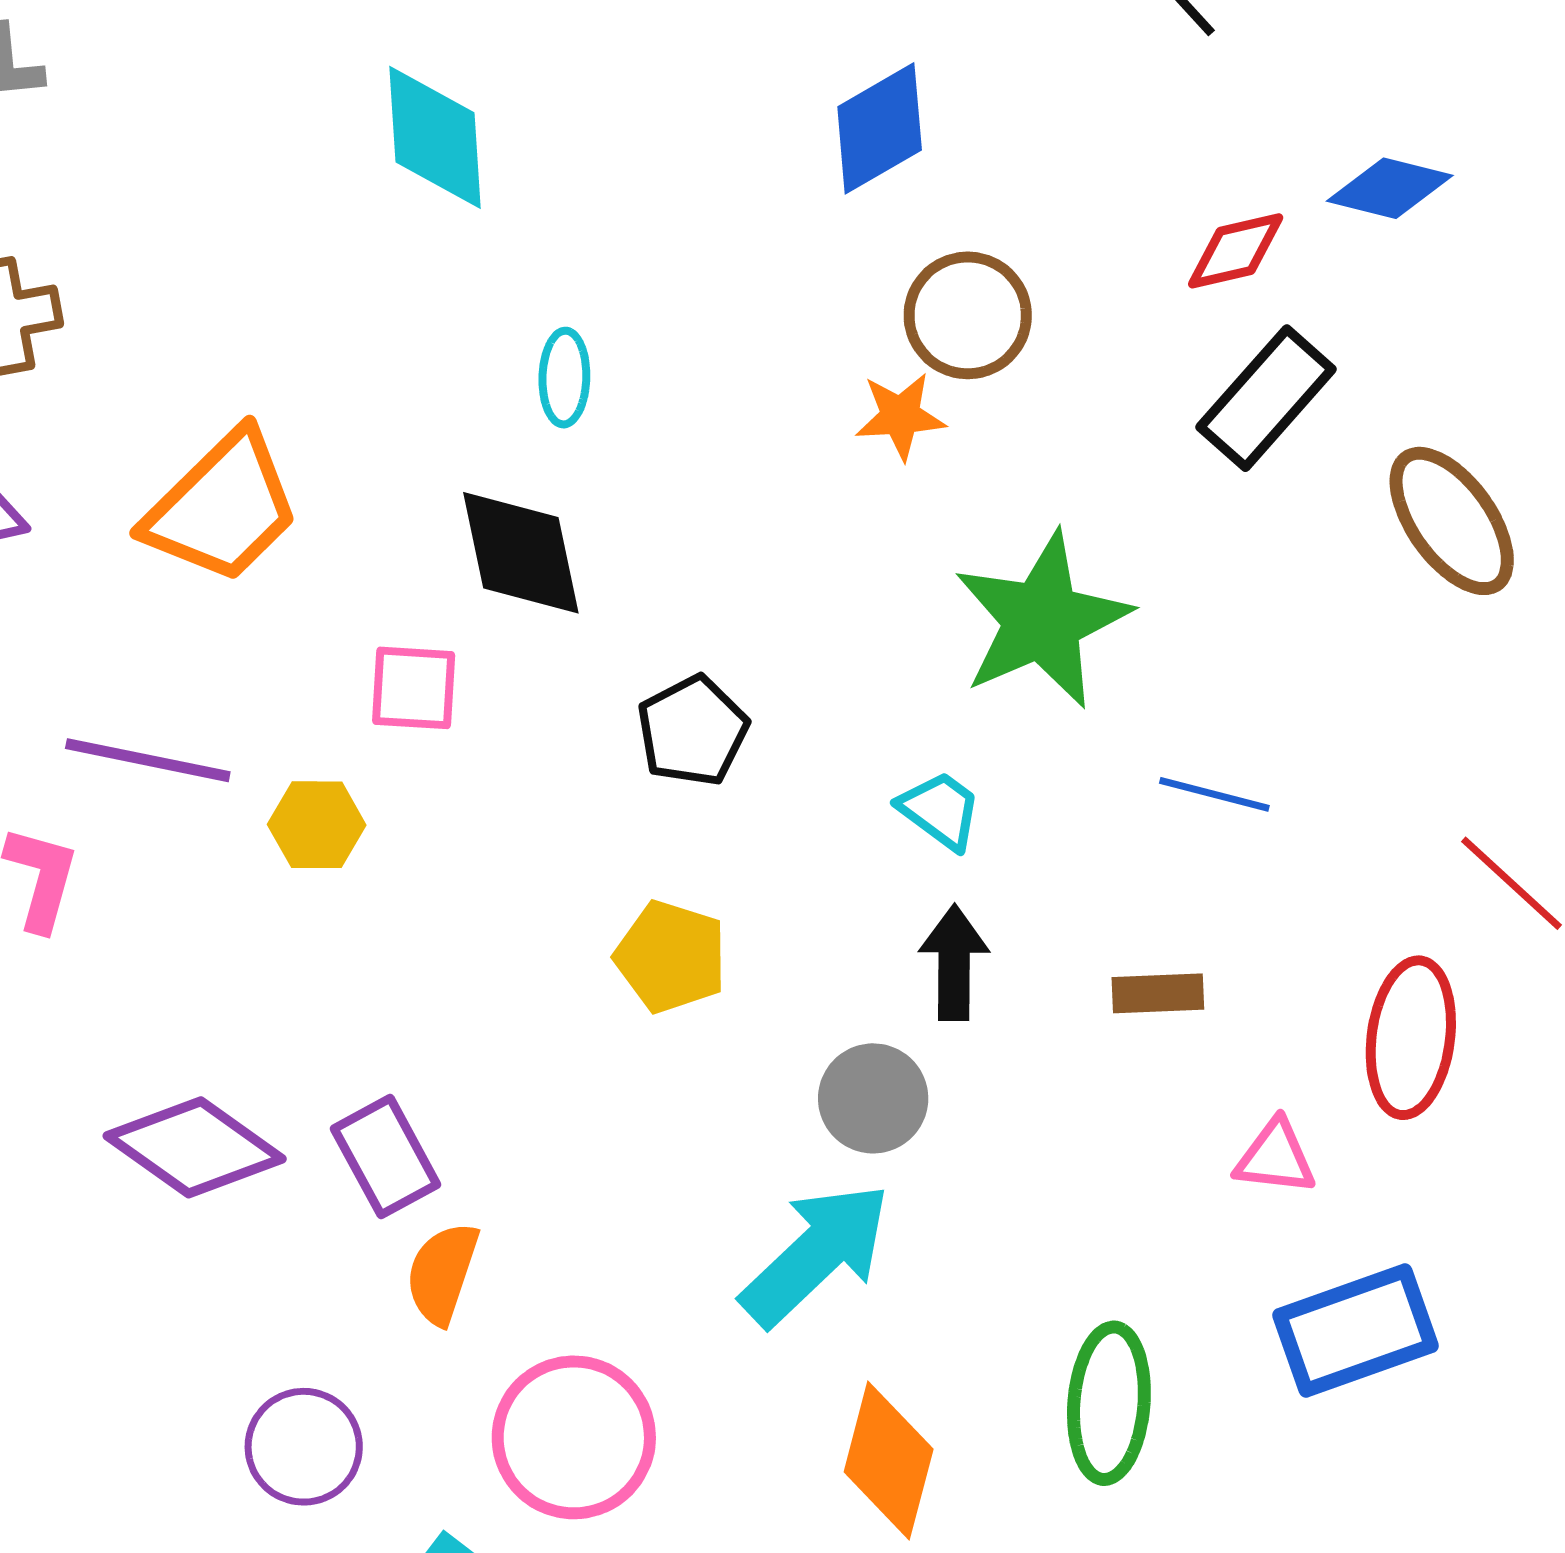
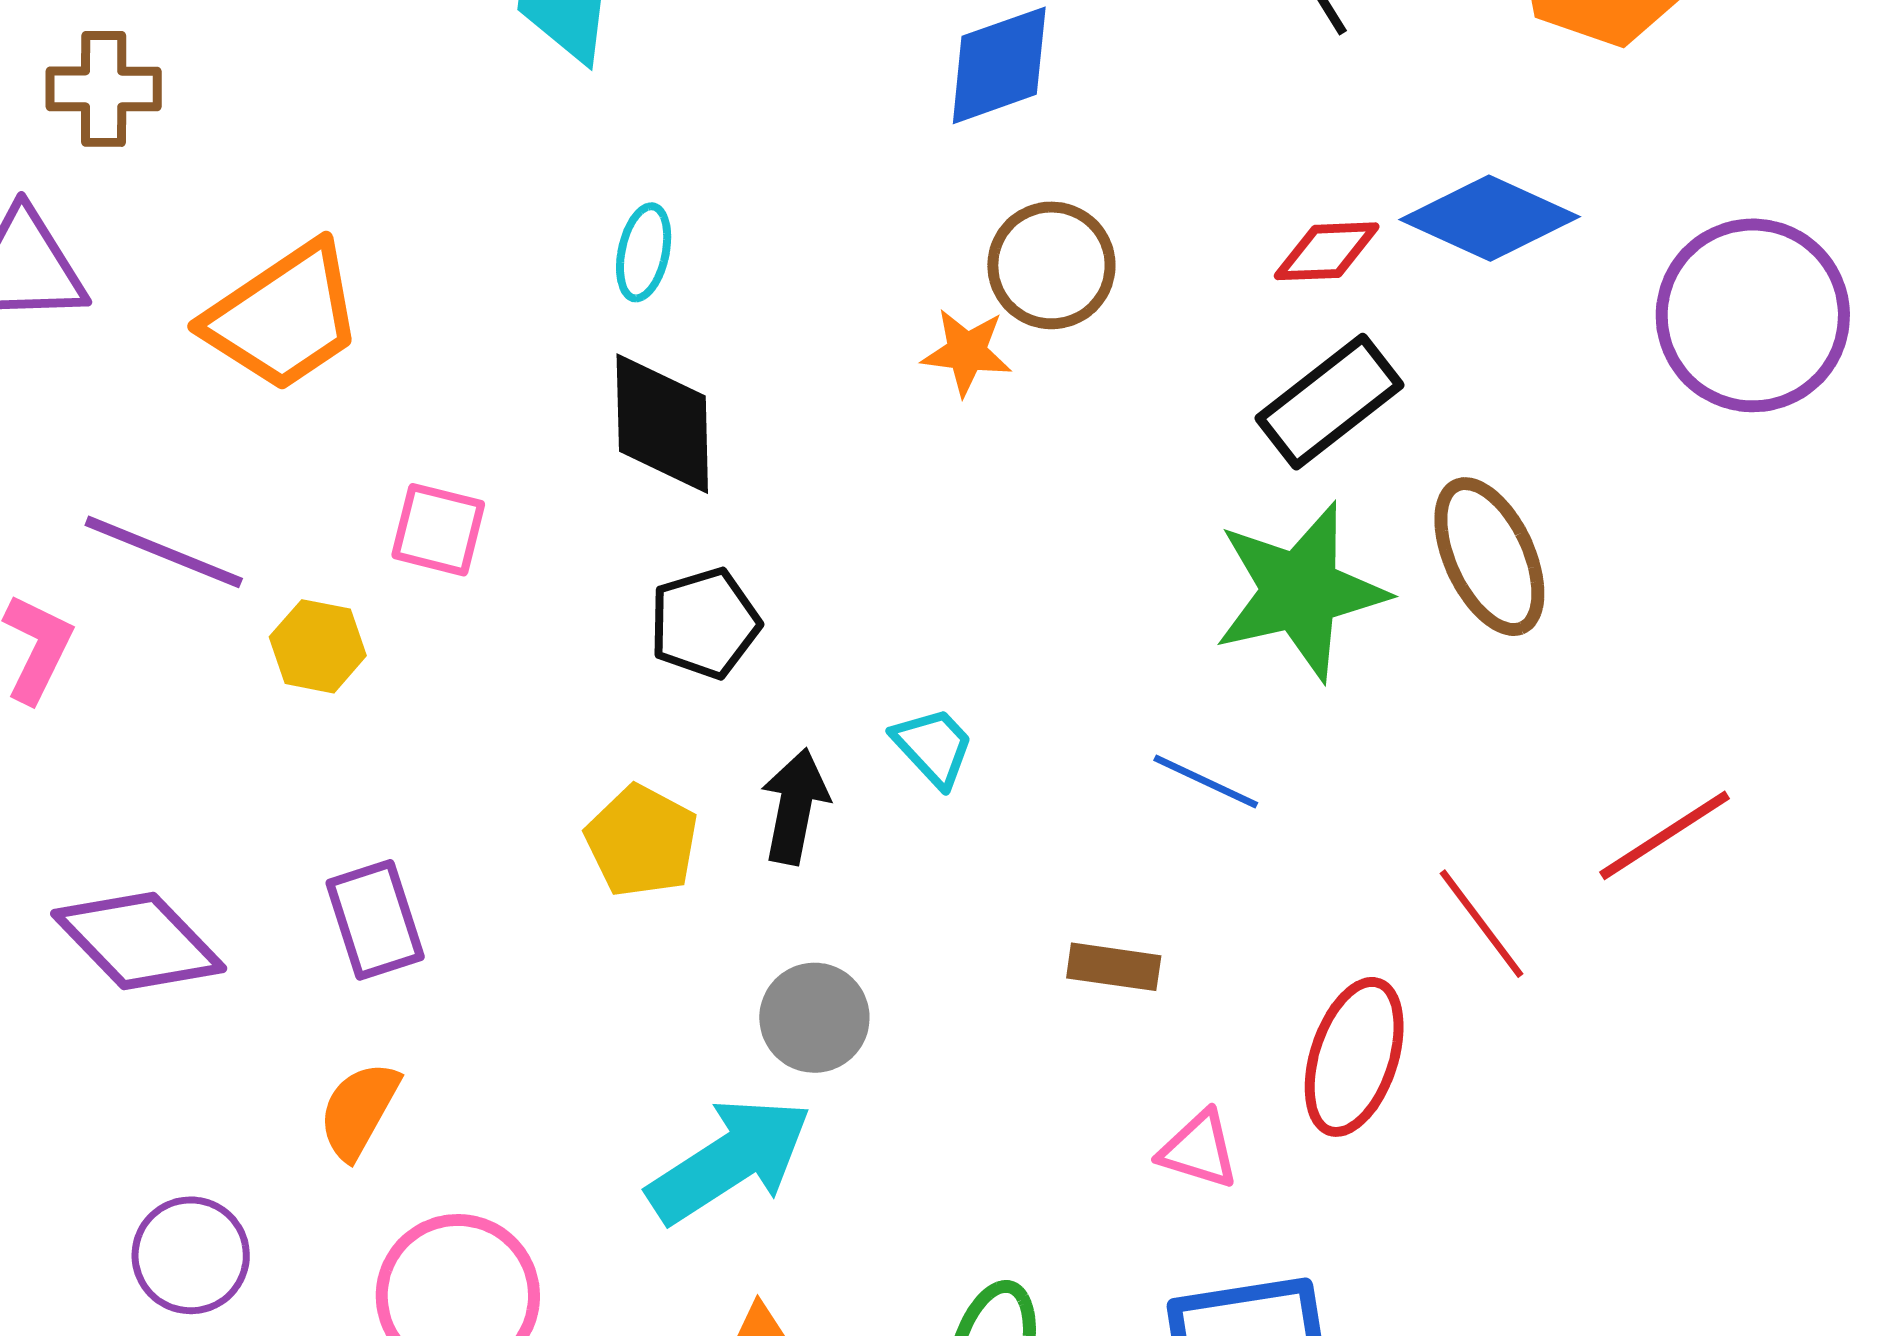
blue diamond: (1390, 188) -> (1490, 218), size x1.4
black diamond: (521, 553) -> (662, 424), moved
green star: (1042, 620) -> (1300, 591), moved
black arrow: (954, 963) -> (795, 806), moved
purple rectangle: (386, 1157) -> (375, 920), moved

